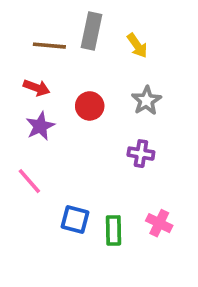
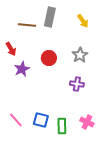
yellow arrow: (137, 46) -> (83, 21), moved
red arrow: (37, 88) -> (11, 49), moved, turned 40
pink line: (29, 181) -> (16, 120), moved

